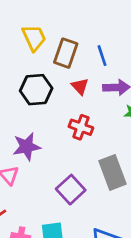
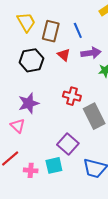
red cross: (81, 127) -> (72, 96), moved
purple square: (71, 190) -> (68, 144), moved

